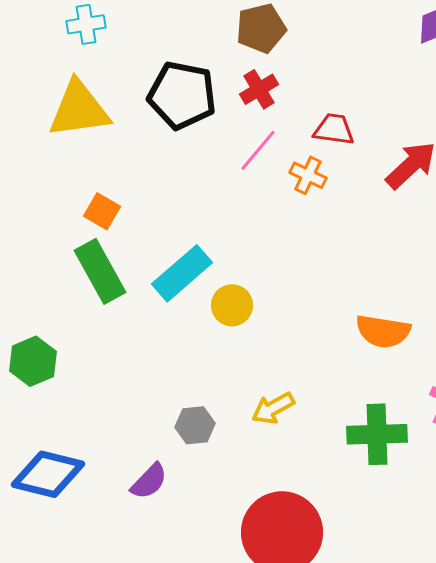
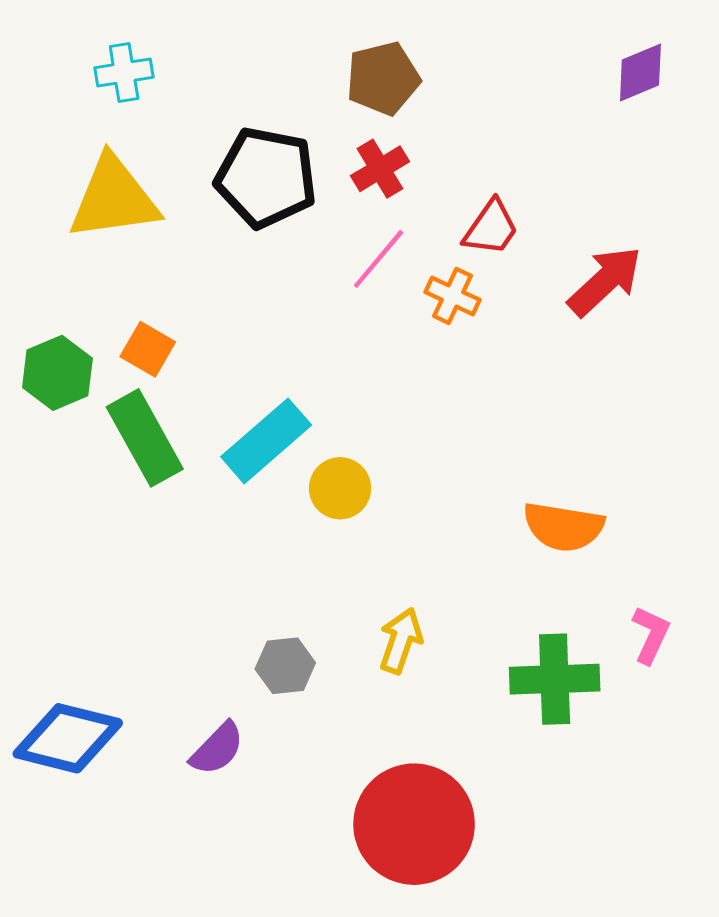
red trapezoid: (334, 129) -> (491, 228), turned 117
green hexagon: (33, 361) -> (57, 373), moved
yellow arrow: (273, 408) -> (401, 641), turned 138

